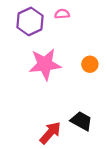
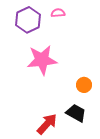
orange circle: (90, 64) -> (84, 85), moved

